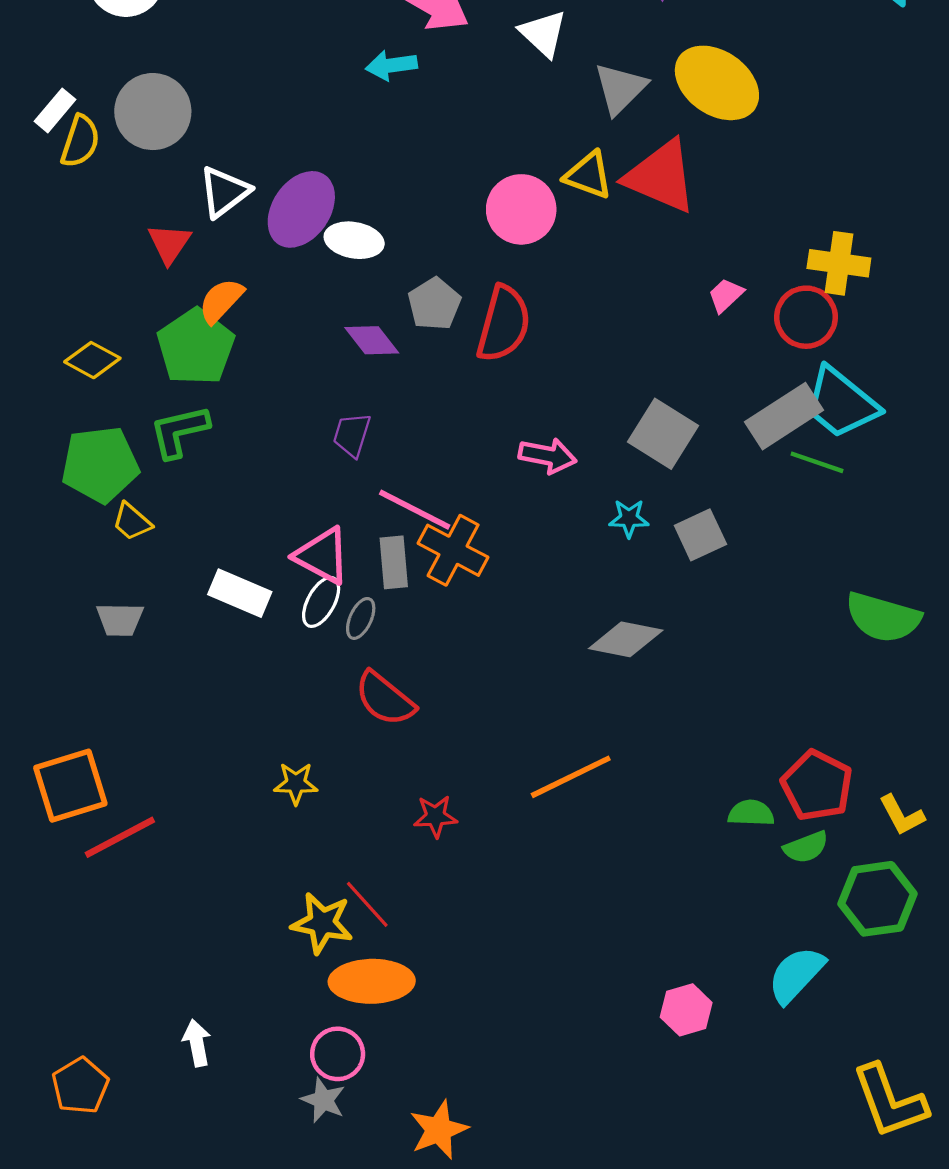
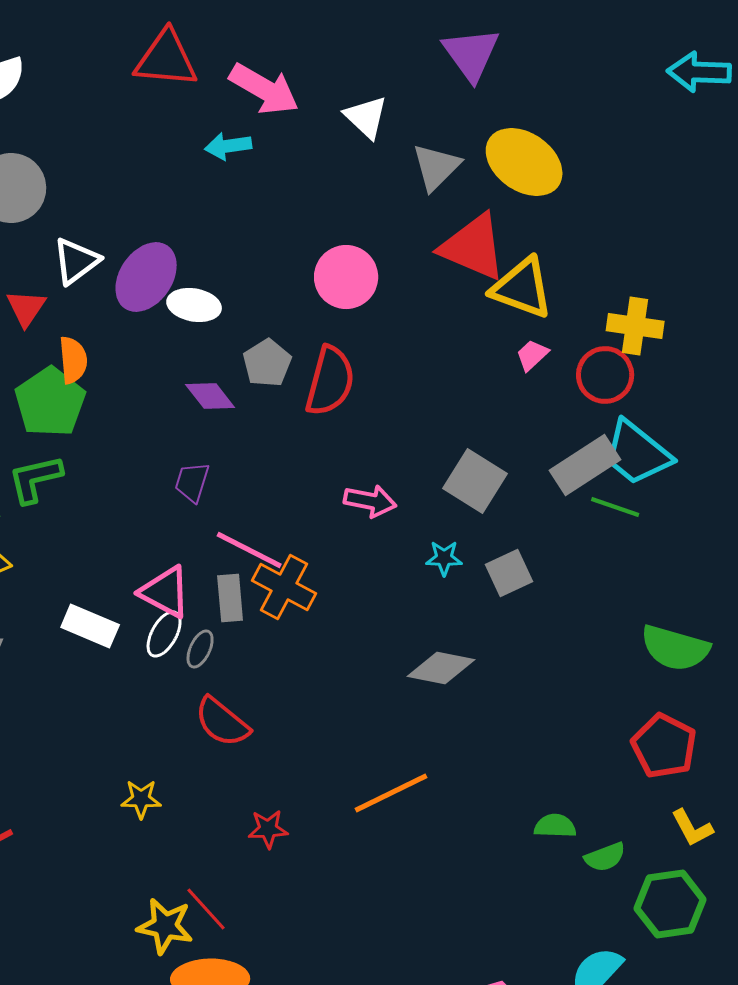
yellow triangle: (588, 175) -> (522, 288), moved, size x1.4
orange semicircle: (221, 301) -> (73, 360), turned 132
red pentagon: (817, 786) -> (664, 746), moved

